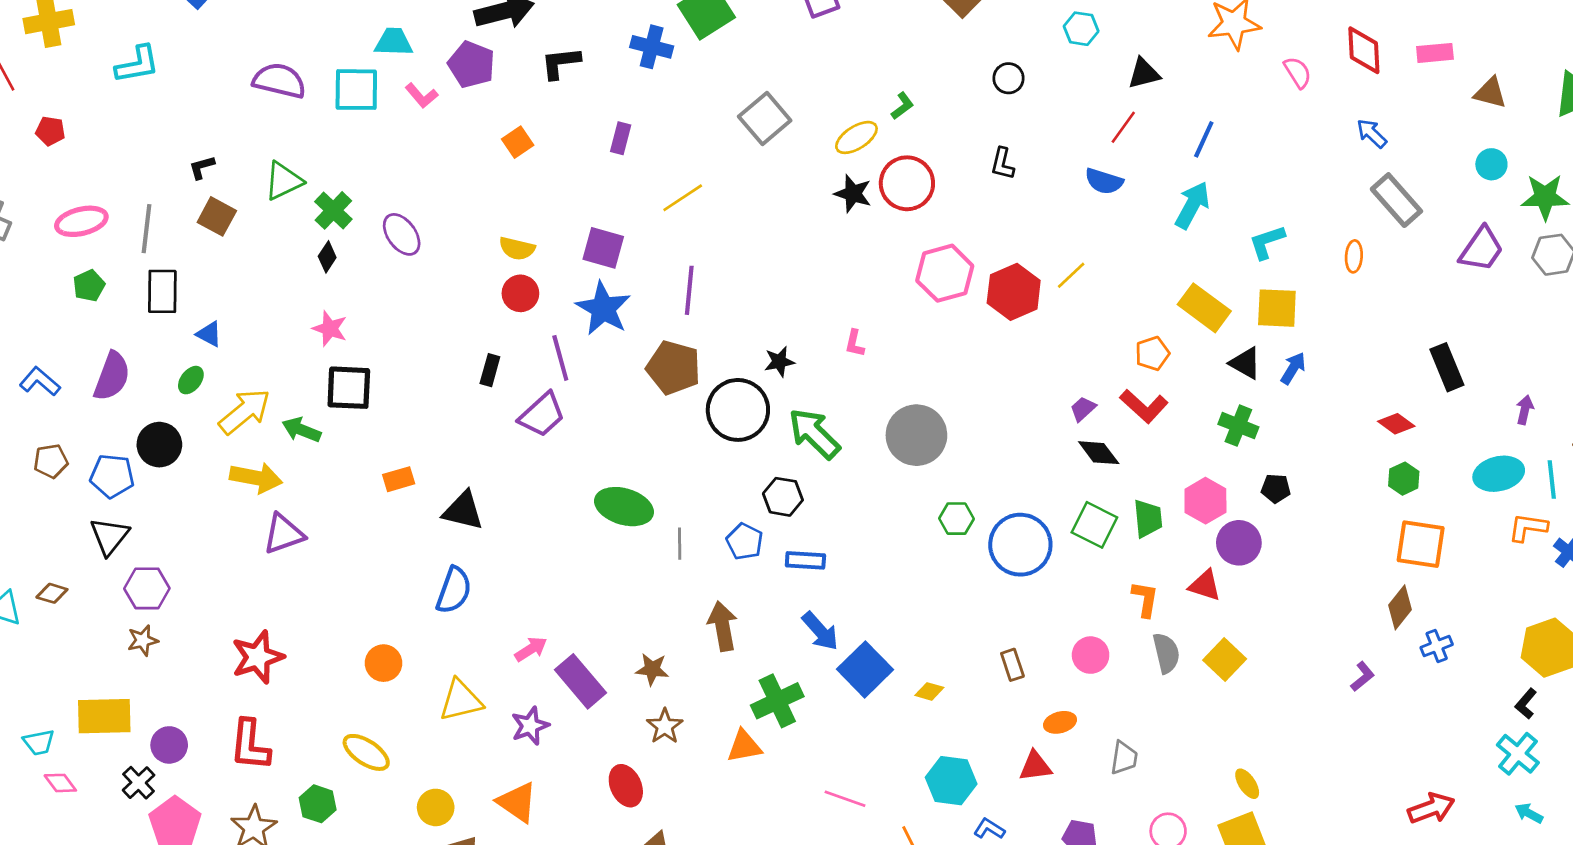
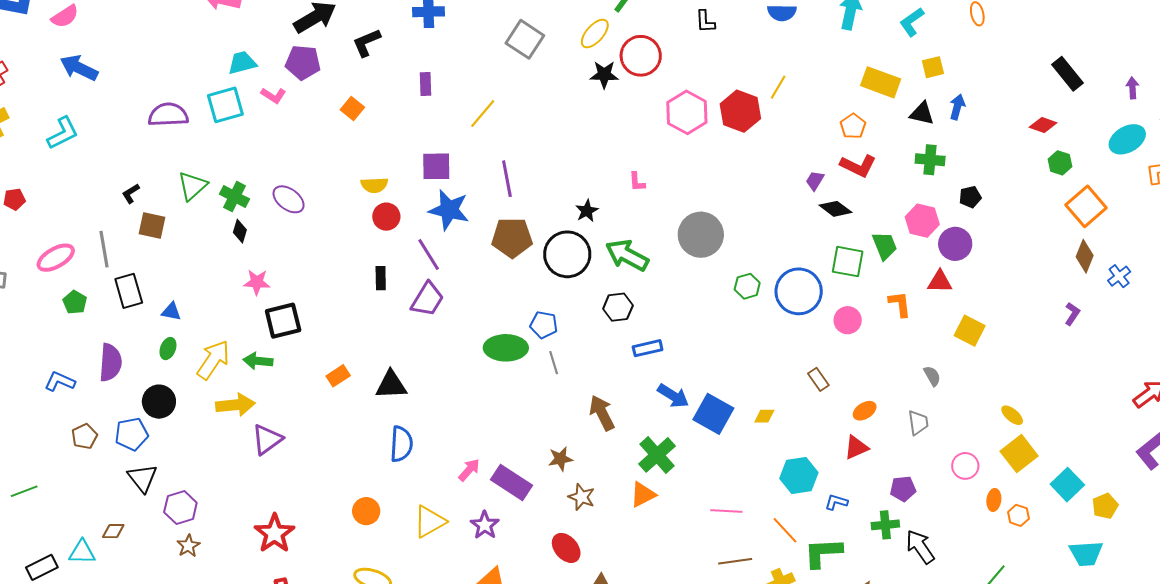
yellow square: (1277, 308) -> (933, 67), size x0.7
blue pentagon: (745, 542) -> (544, 325), moved
orange square: (1421, 544) -> (1086, 206), turned -33
gray semicircle: (1166, 653) -> (932, 376), moved, size x0.7
pink circle: (1091, 655) -> (848, 320), moved

